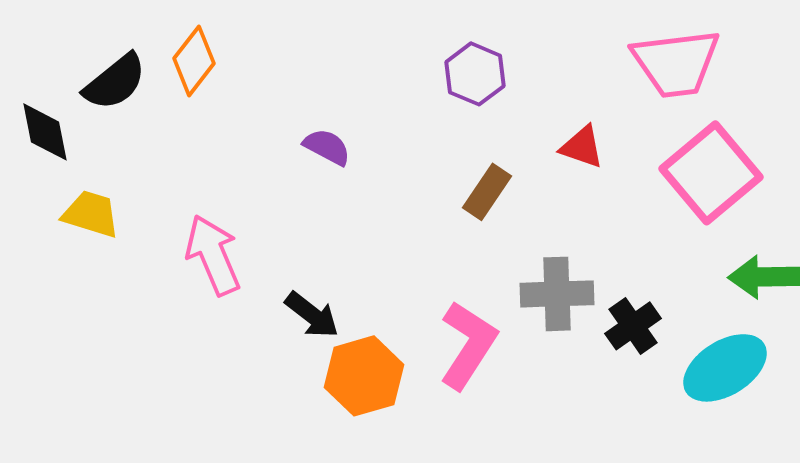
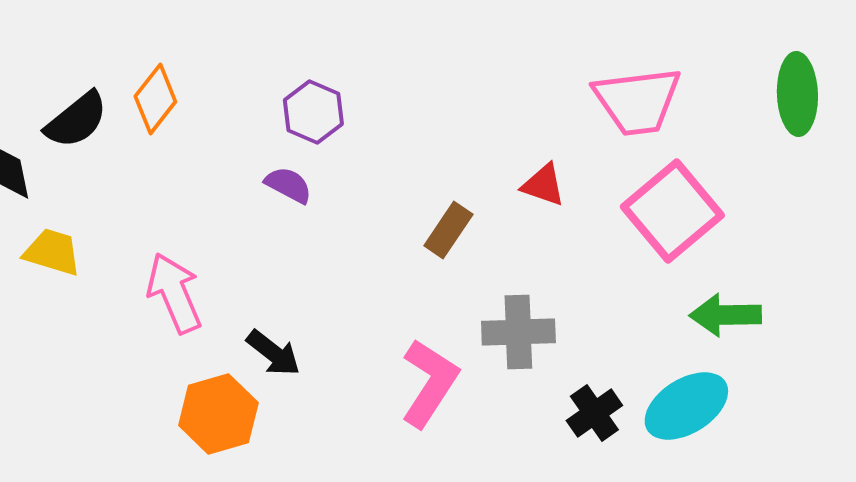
purple hexagon: (475, 74) -> (313, 112), moved
black cross: (633, 326) -> (594, 413), moved
orange hexagon: (364, 376) -> (218, 414), moved

